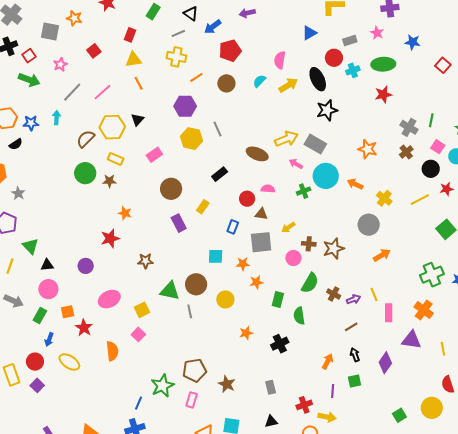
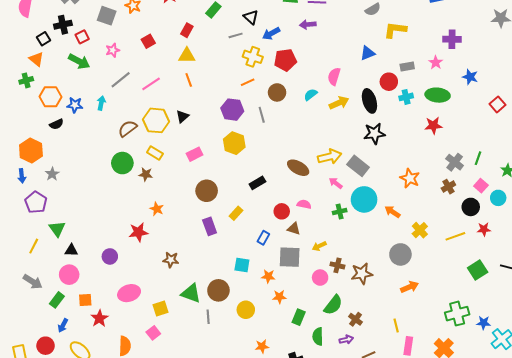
yellow cross: (176, 57) -> (253, 57), moved
gray line: (217, 129) -> (262, 115), moved
purple arrow: (354, 299) -> (346, 340), moved

